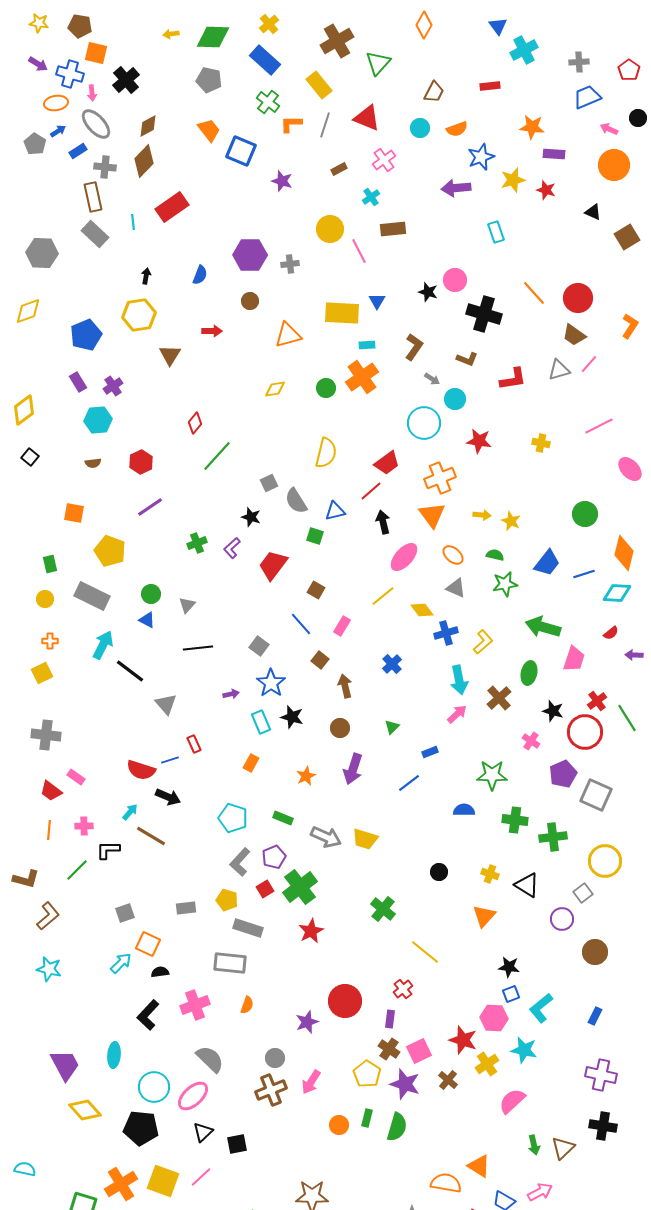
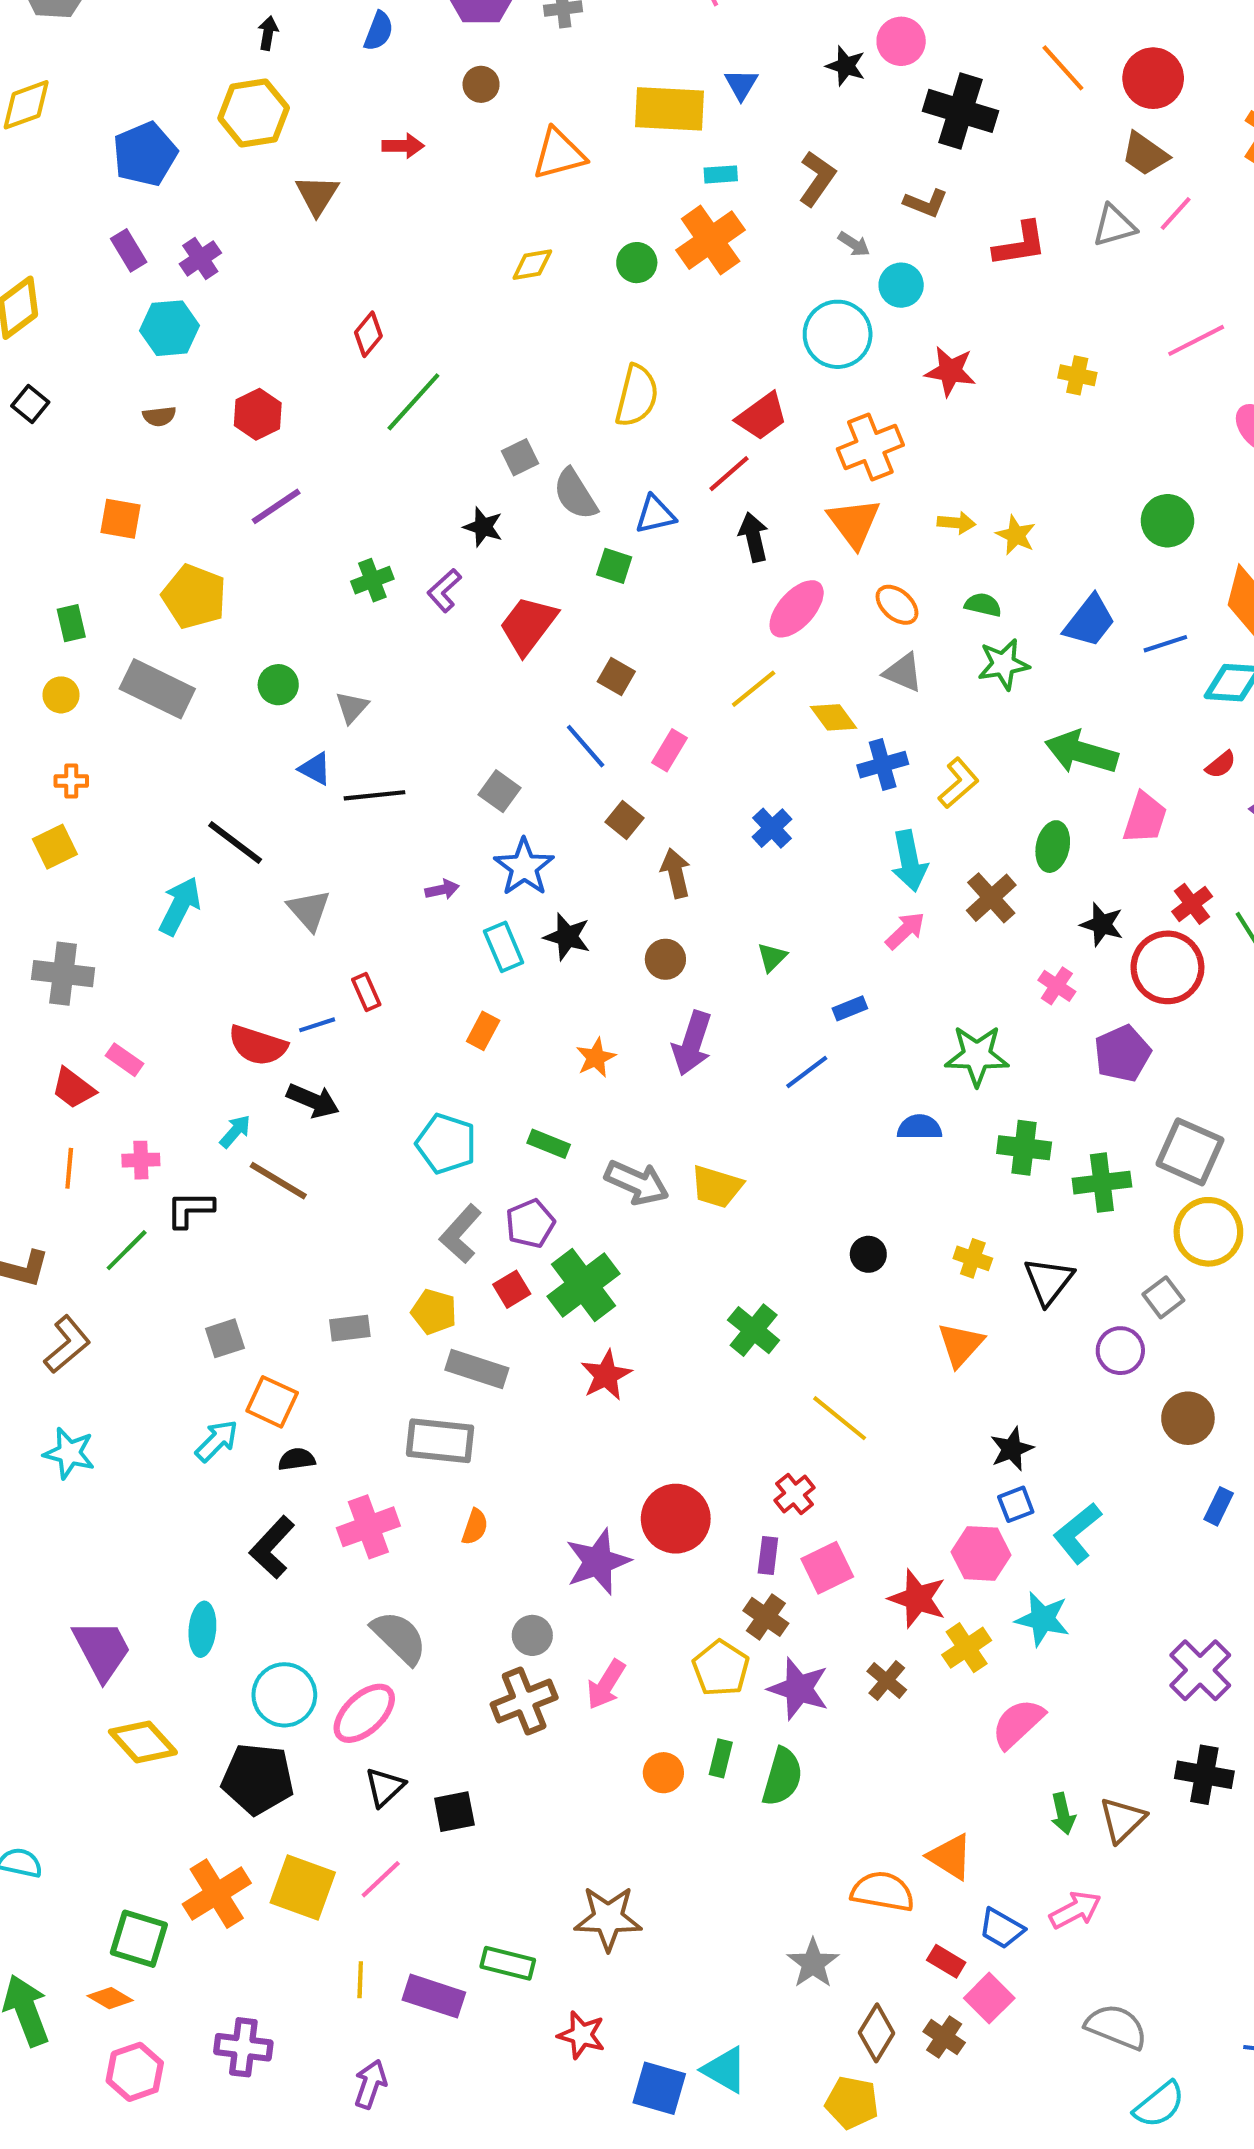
blue triangle: (147, 620) -> (315, 769), moved
cyan arrow: (103, 645) -> (180, 906), moved
gray square: (596, 795) -> (1190, 1152), moved
black triangle: (527, 885) -> (1049, 1281), turned 36
black star: (509, 967) -> (1012, 1449), turned -30
blue rectangle: (595, 1016) -> (1219, 1506), moved
purple star: (307, 1022) -> (598, 1562), size x1.4
pink square: (419, 1051) -> (827, 1568), moved
purple cross: (601, 1075) -> (1200, 1670), turned 32

